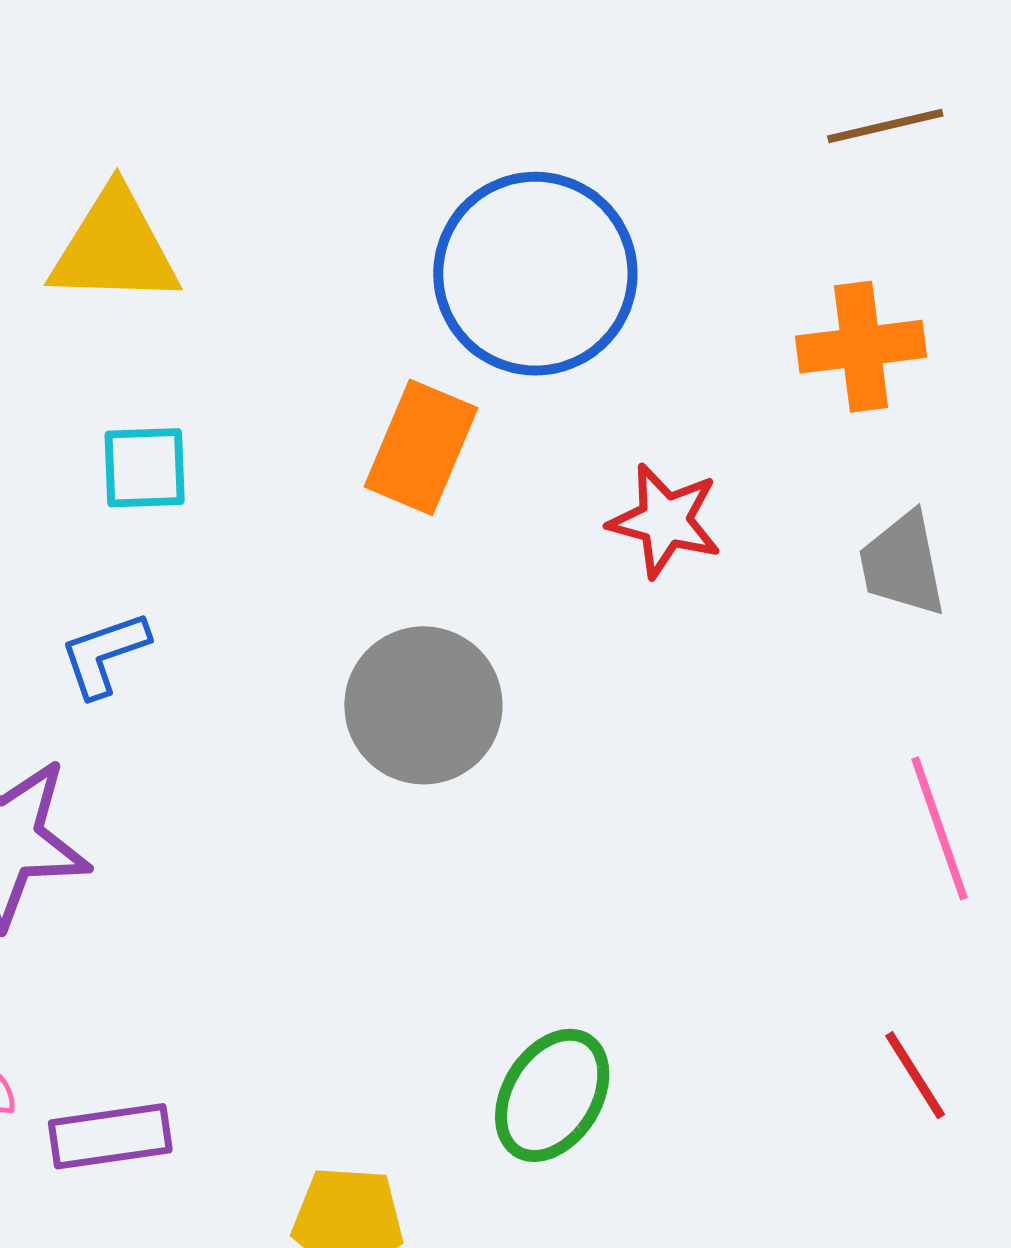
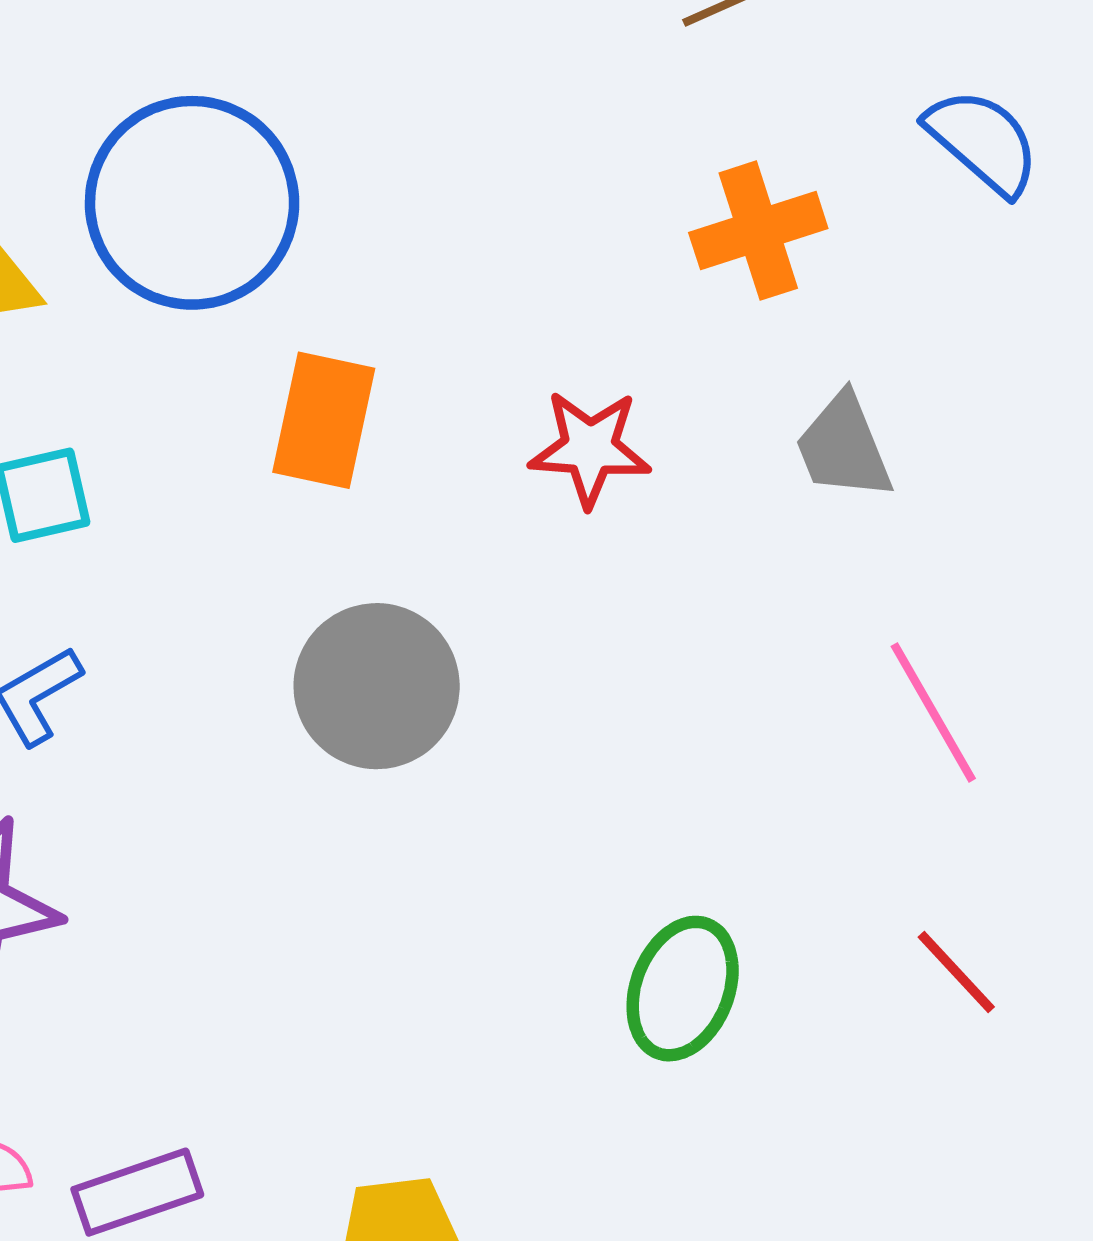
blue circle: (535, 274) -> (192, 203), moved
green ellipse: (552, 1095) -> (683, 989), moved

